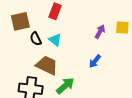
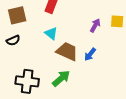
black semicircle: (36, 39) -> (13, 40), moved, turned -88
brown trapezoid: (47, 65) -> (67, 51), moved

